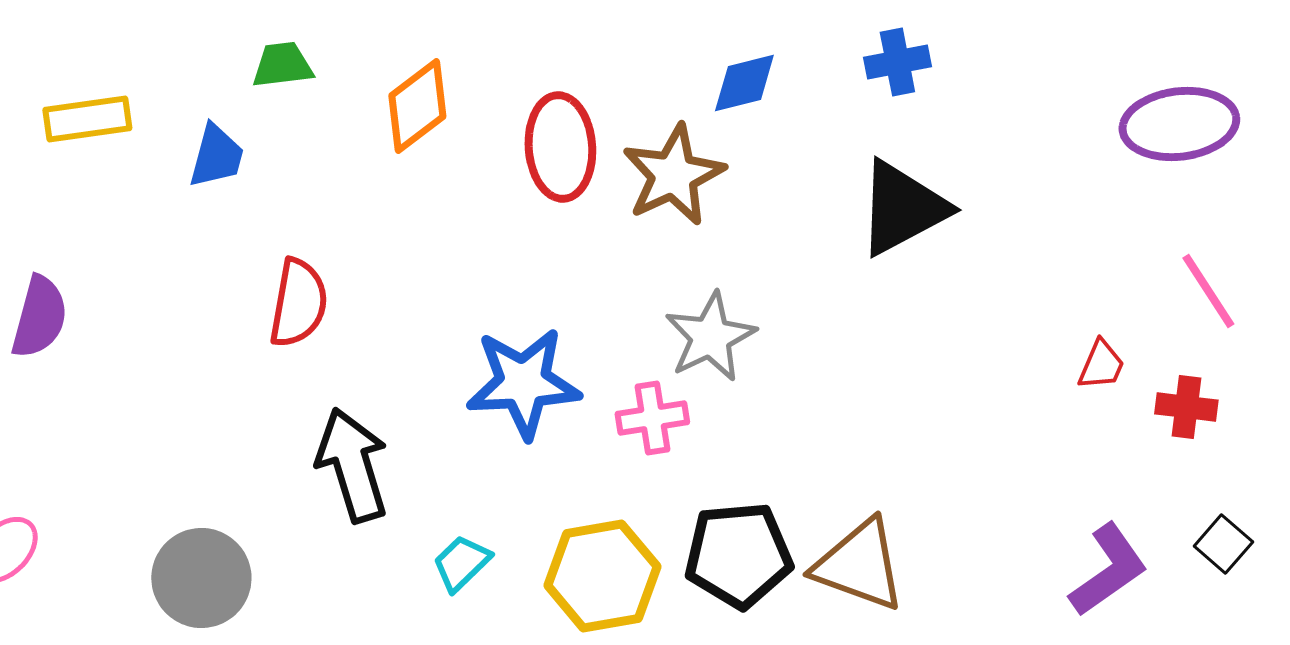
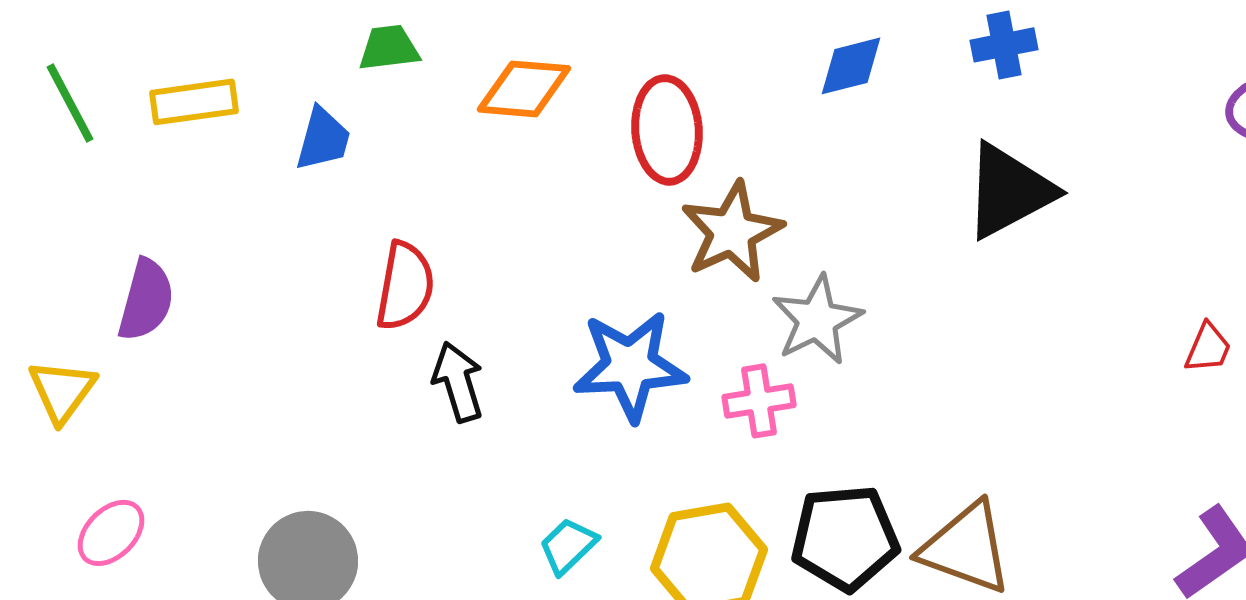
orange diamond: (417, 106) -> (524, 89), turned 42
brown star: (673, 175) -> (732, 232), moved
black arrow: (352, 465) -> (458, 382), moved, size x0.7

